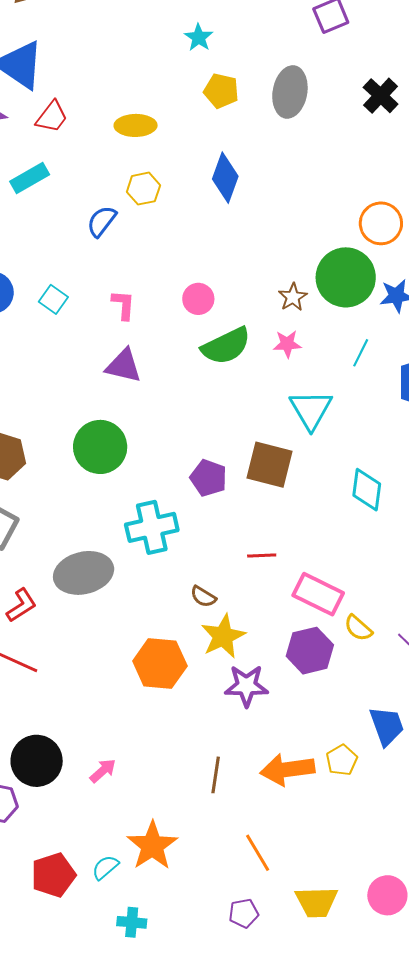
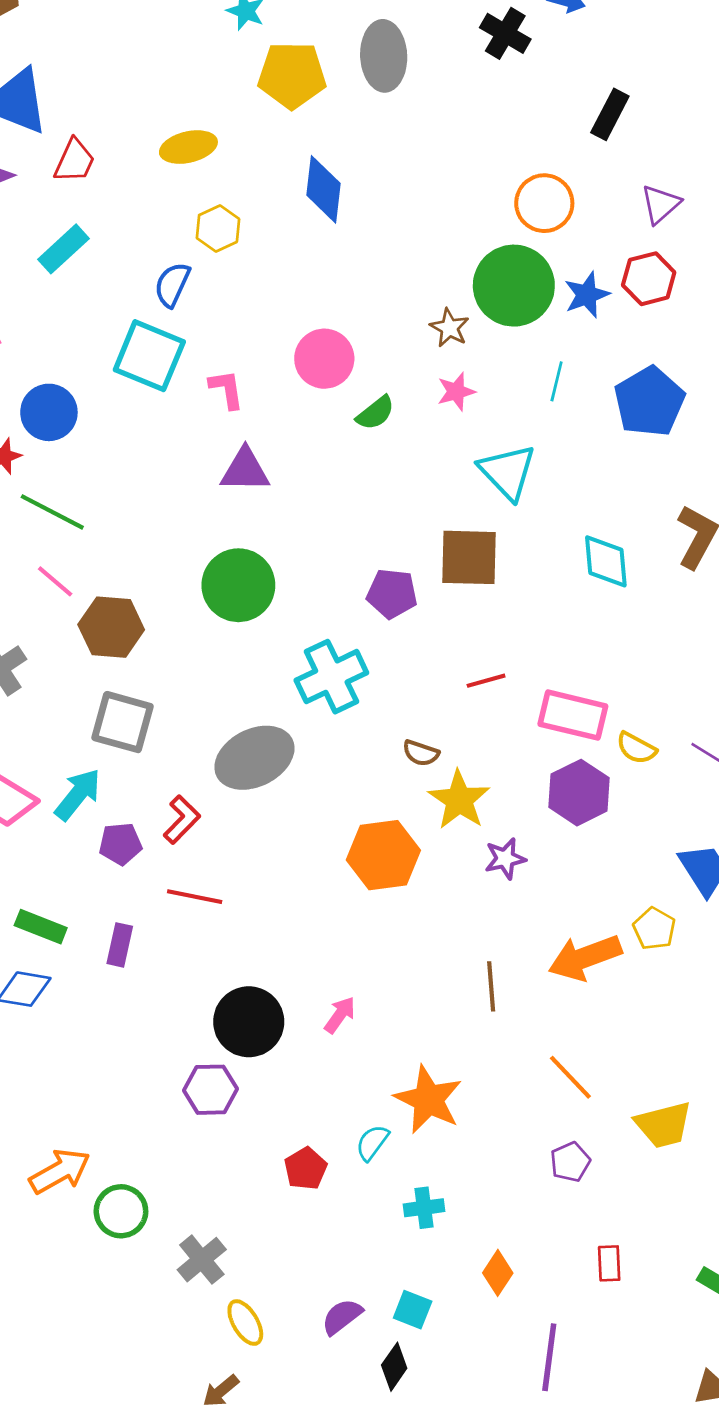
yellow pentagon: (221, 91) -> (292, 75), size x1.4
cyan square: (53, 299) -> (149, 356), moved, size x1.8
pink circle: (198, 299) -> (324, 359), size x1.4
green semicircle: (226, 346) -> (375, 413), size x0.6
purple star: (246, 686) -> (505, 859), size x0.7
red pentagon: (53, 875) -> (306, 1169), size x0.7

